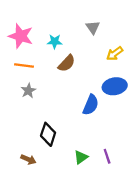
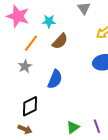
orange line: (24, 66) -> (31, 43), moved, turned -60
blue semicircle: (91, 105) -> (55, 79), moved
black diamond: (48, 134) -> (30, 106), moved, turned 45

